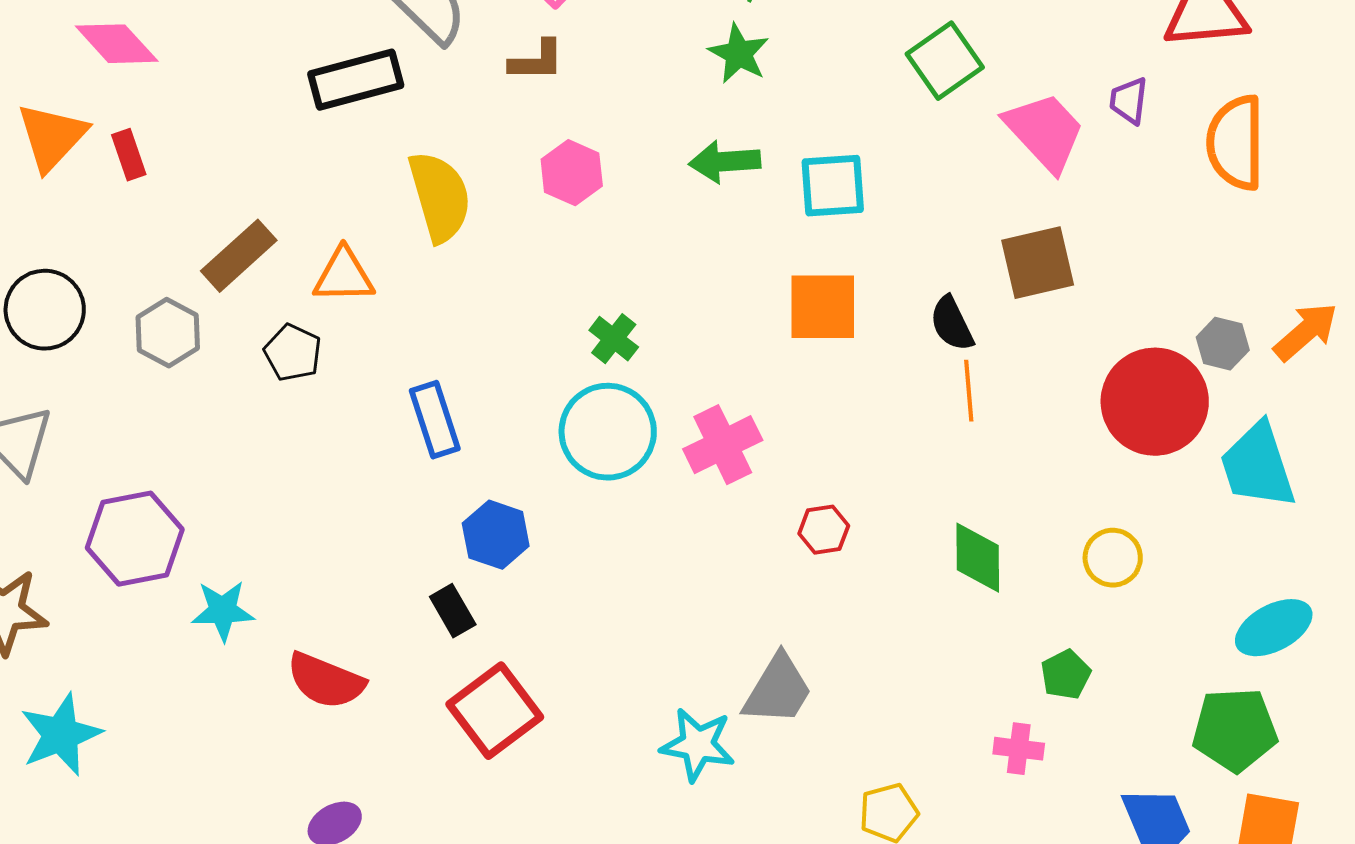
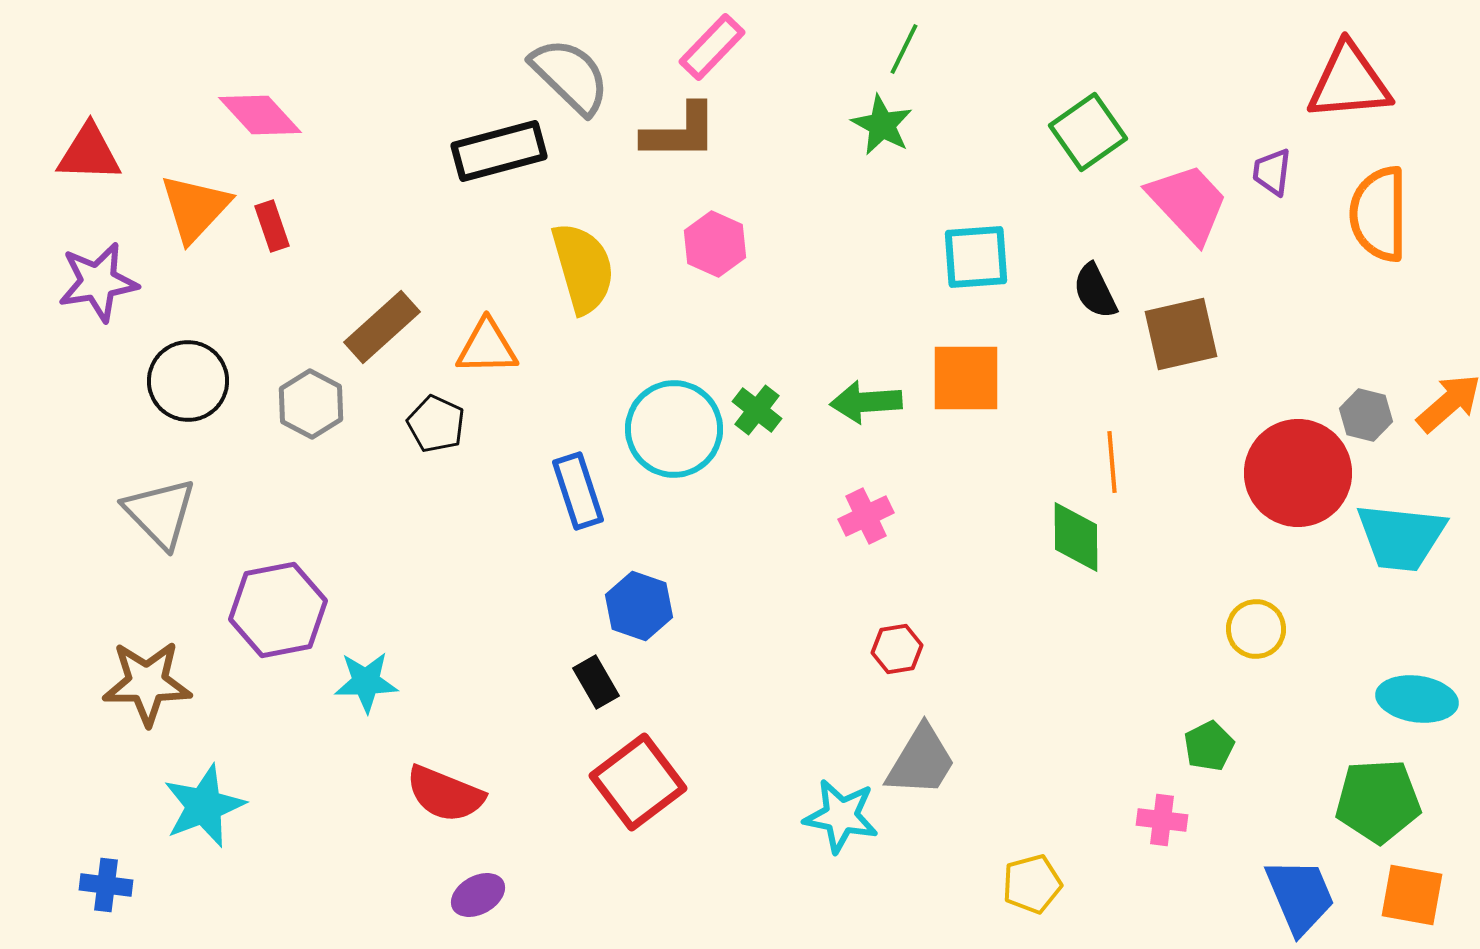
brown L-shape: (537, 61) -> (680, 132), size x1.4
green arrow: (725, 162) -> (866, 402), moved
black semicircle: (952, 324) -> (1095, 291), moved
cyan circle: (608, 432) -> (674, 429), moved
pink cross: (723, 445) -> (866, 516), size x0.7
cyan trapezoid: (1258, 466) -> (1401, 537), turned -66
red hexagon: (824, 530) -> (897, 649), moved
green diamond: (978, 558) -> (1076, 537), moved
cyan ellipse: (1274, 628) -> (1417, 699), turned 36
red semicircle: (326, 681) -> (445, 794), moved

